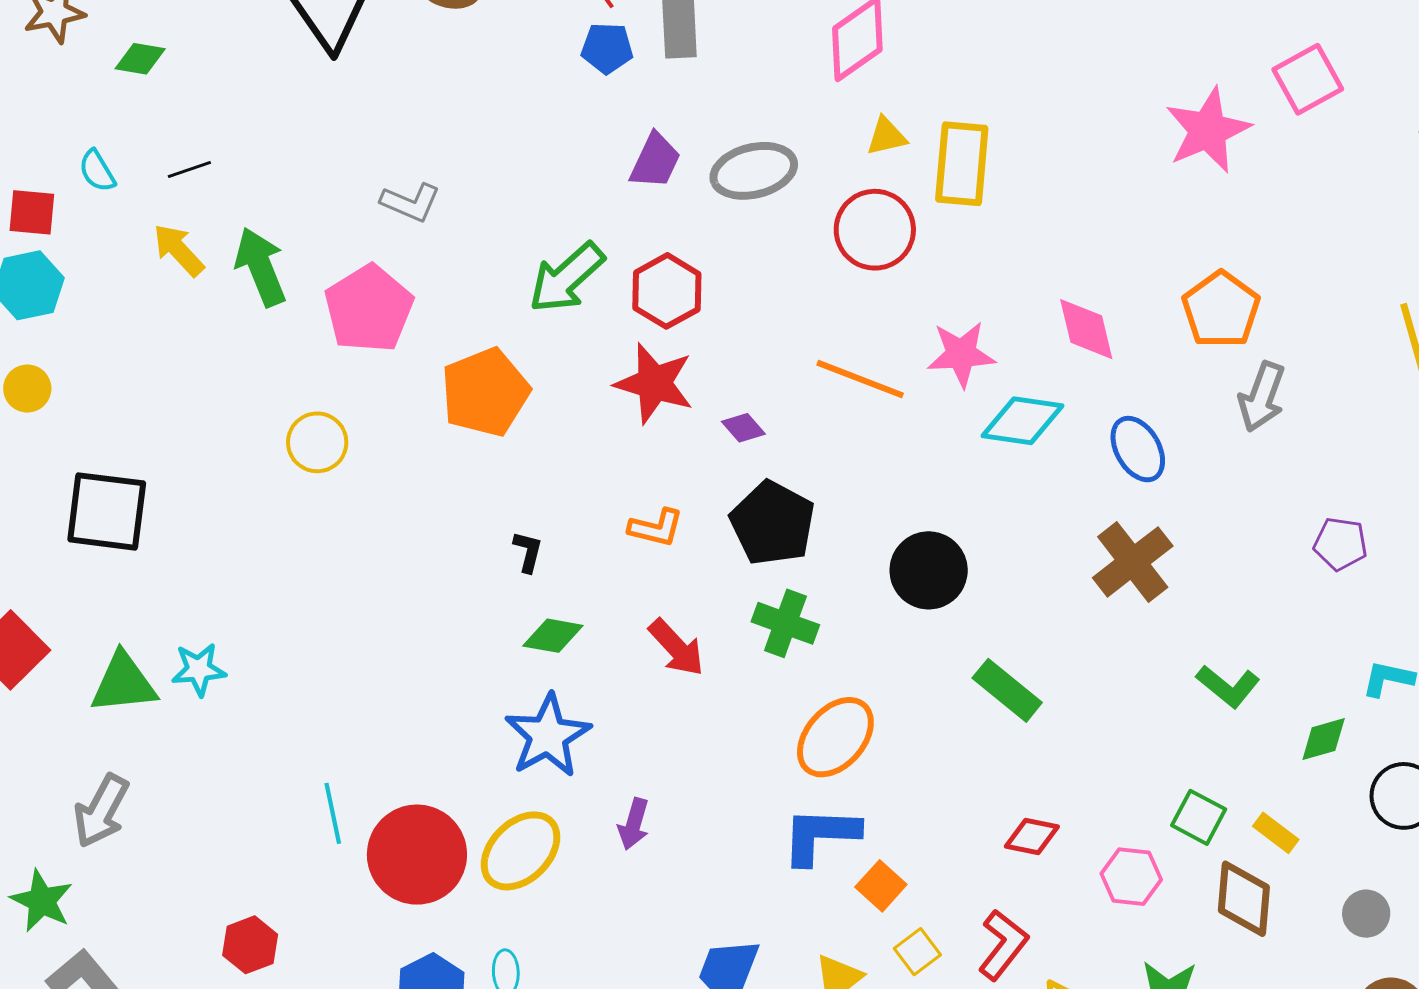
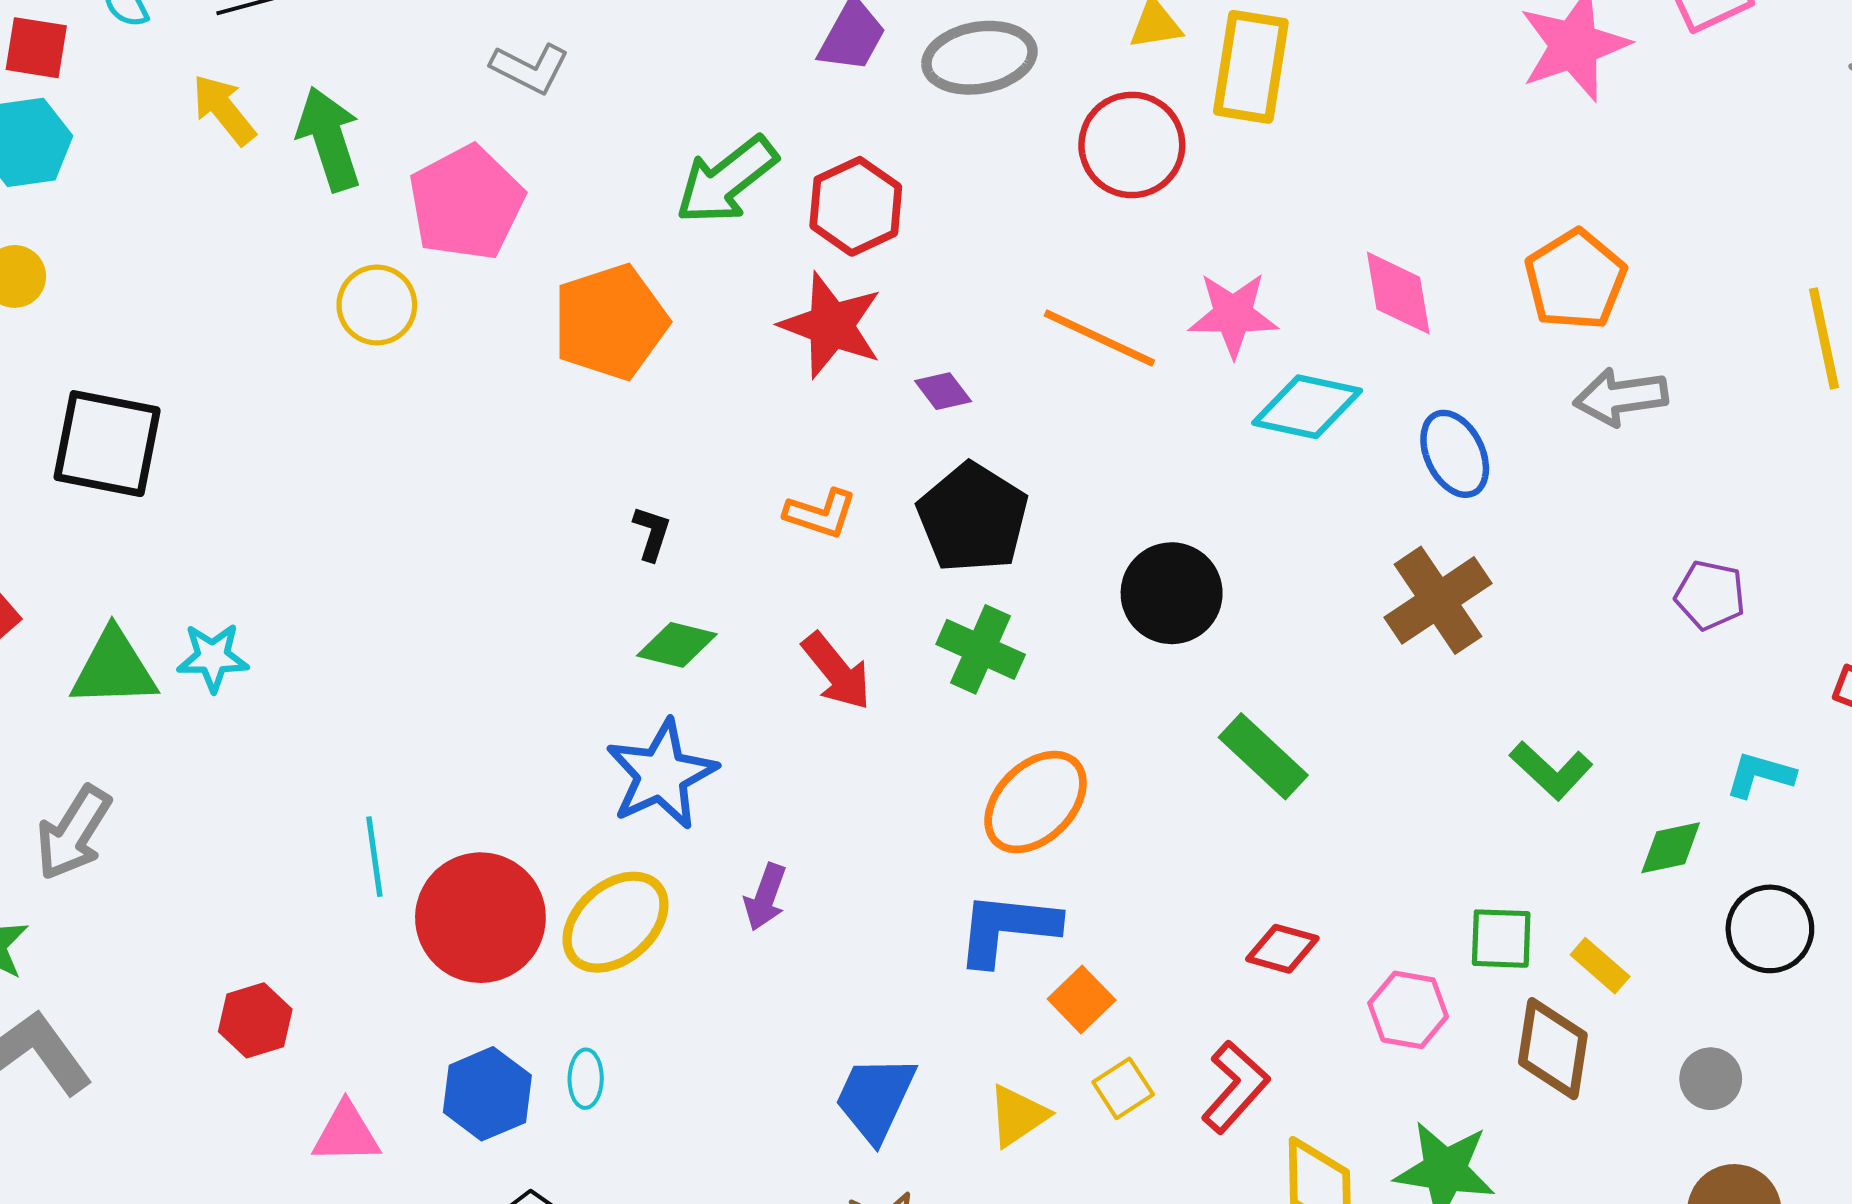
gray arrow: (1262, 397) -> (1621, 397), turned 58
yellow circle: (317, 442) -> (377, 305), moved
green square: (1199, 817) -> (1501, 939), turned -30

